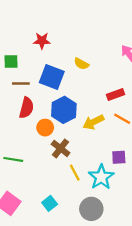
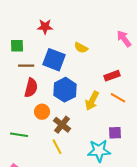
yellow arrow: (94, 122) -> (92, 101), turned -36
orange circle: (45, 128) -> (42, 112), moved
yellow line: (75, 173) -> (57, 147), moved
cyan star: (101, 177) -> (99, 151), turned 30

